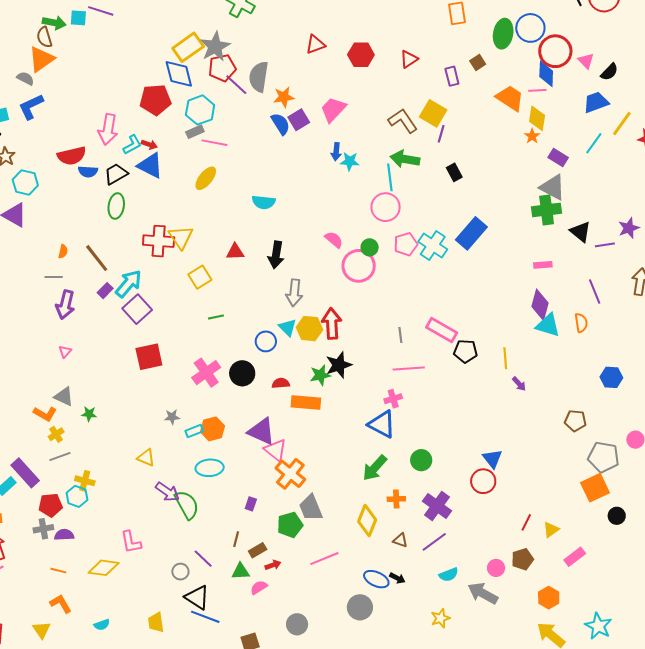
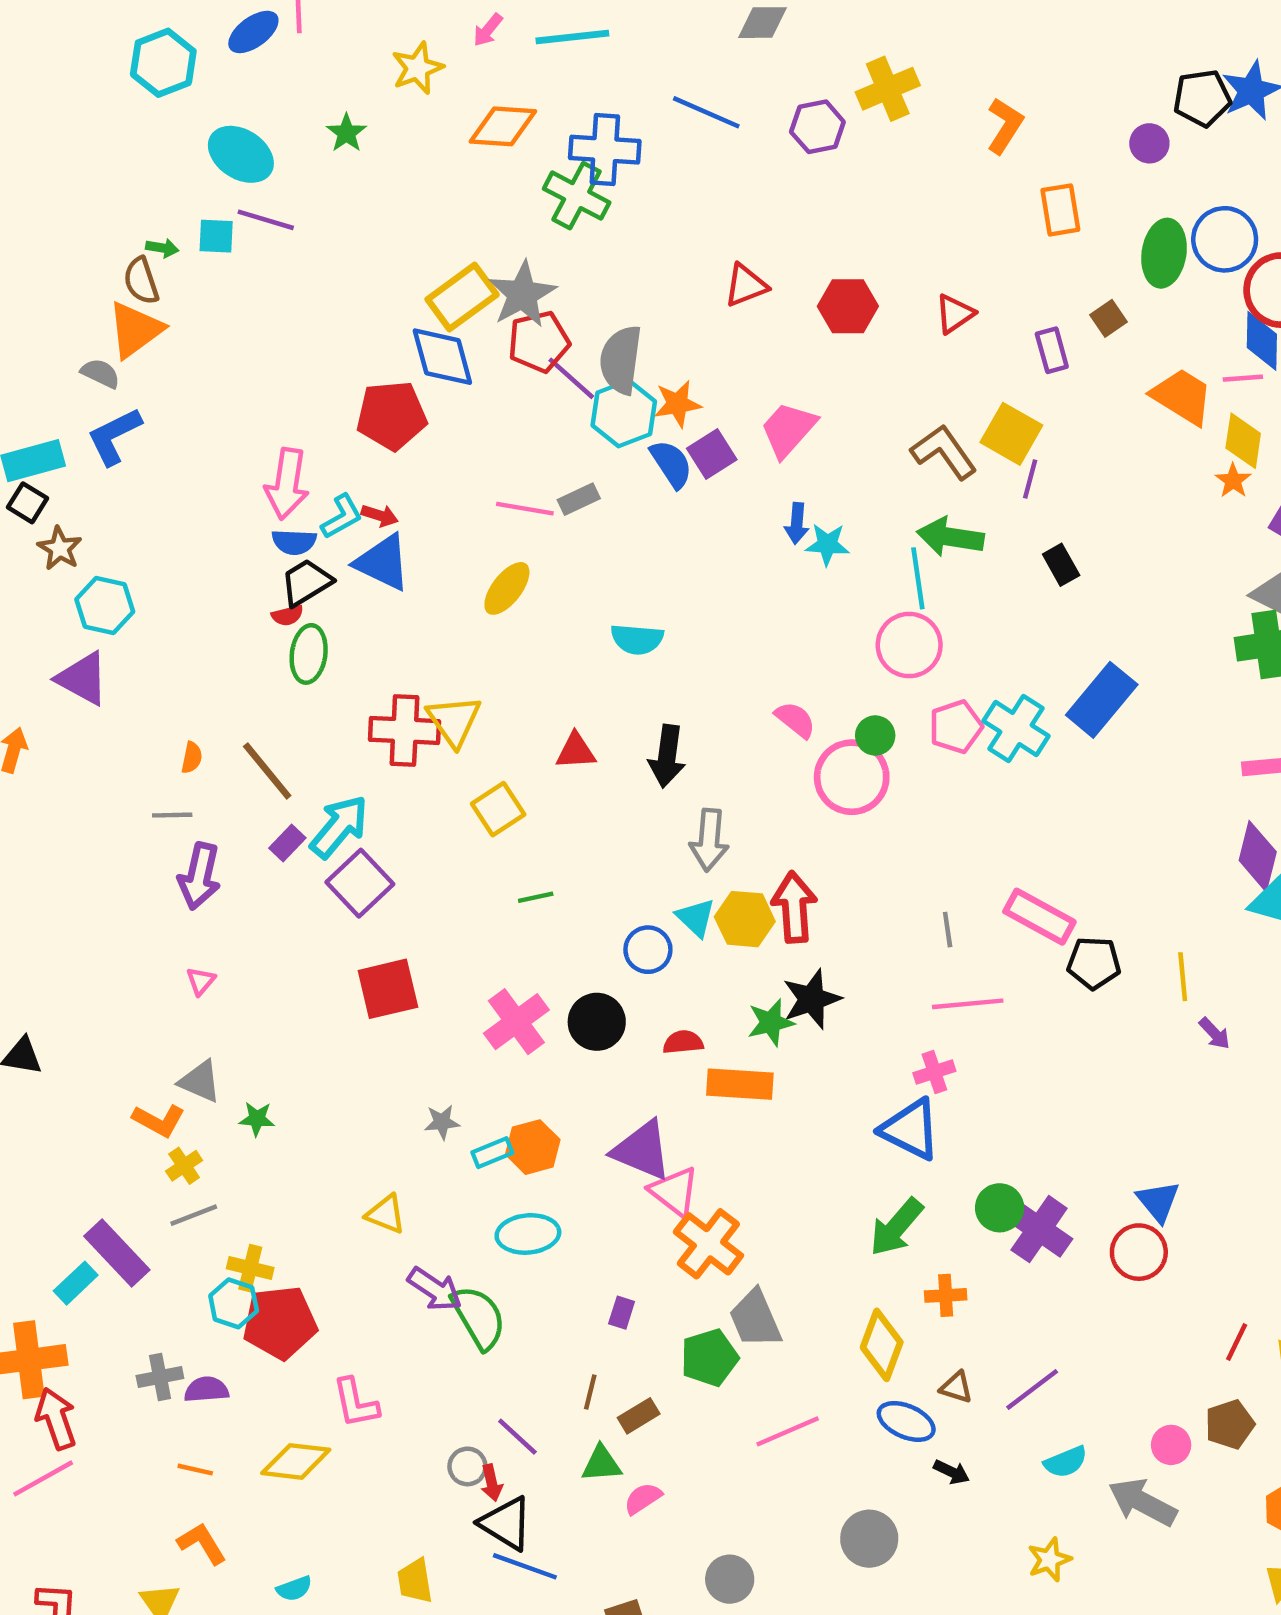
green arrow: (54, 23) -> (162, 248), size x0.6
cyan hexagon: (200, 110) -> (624, 413), moved
gray rectangle: (195, 132) -> (579, 499), moved
red semicircle: (72, 156) -> (287, 615), moved, size x0.5
blue semicircle: (88, 172) -> (294, 542), moved
red pentagon: (51, 505) -> (280, 1323), moved, size x1.4
purple cross: (437, 506) -> (1039, 1229), moved
red arrow: (273, 565) -> (492, 1483), moved, turned 98
blue ellipse: (376, 579) -> (906, 1421), moved

